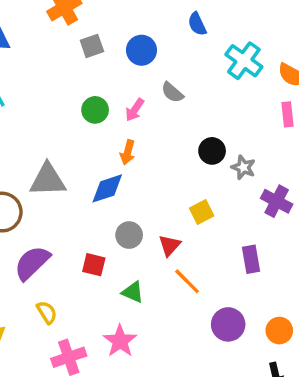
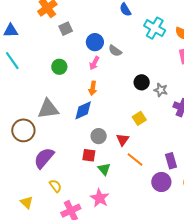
blue circle: (141, 50) -> (95, 42), moved
green circle: (95, 110) -> (59, 67), moved
purple rectangle: (251, 259) -> (171, 161), moved
red square: (94, 265) -> (89, 155), moved
green triangle: (133, 292) -> (104, 169), turned 32

